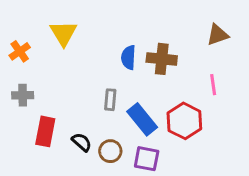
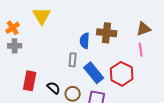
brown triangle: (218, 35) -> (144, 29), moved
blue semicircle: (128, 57) -> (85, 41), moved
gray cross: (23, 95) -> (15, 46), moved

